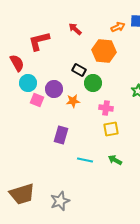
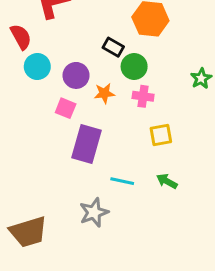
pink square: (37, 100) -> (66, 108), moved
pink cross: (106, 108) -> (143, 96), moved
purple rectangle: (61, 135) -> (86, 144), size x1.4
gray star: (60, 201) -> (94, 212), moved

